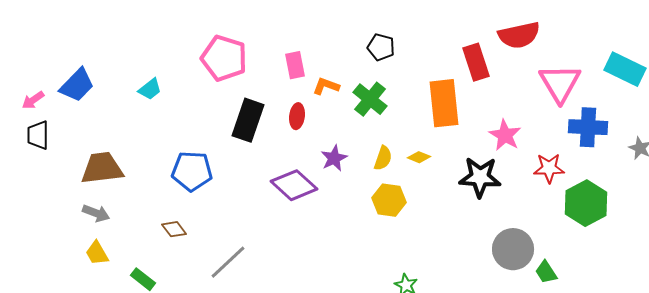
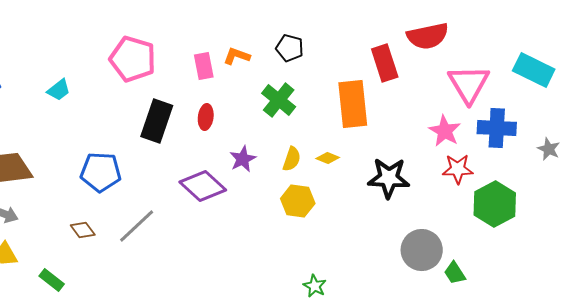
orange L-shape: (326, 86) -> (237, 56), moved
pink star: (505, 135) -> (445, 131), moved
gray line: (228, 262) -> (137, 226), moved

